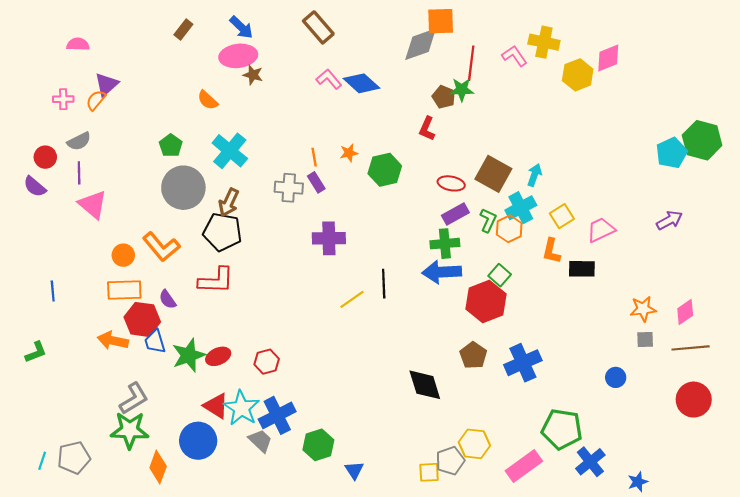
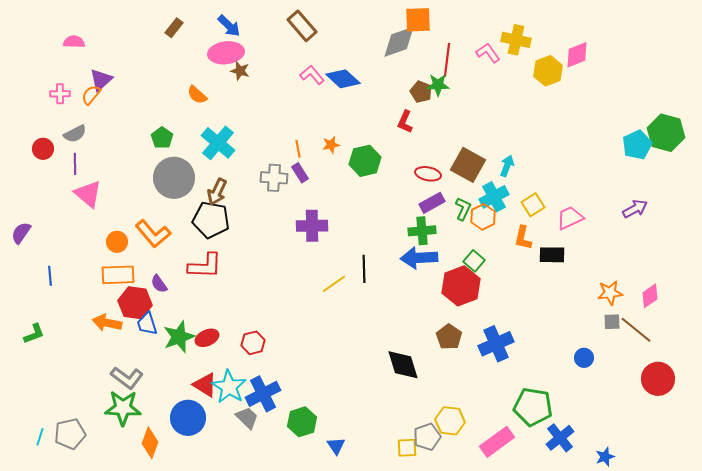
purple semicircle: (35, 187) -> (21, 233), moved, turned 85
brown line: (691, 348) -> (636, 330), moved, turned 44
gray L-shape: (134, 399) -> (127, 378), turned 68

